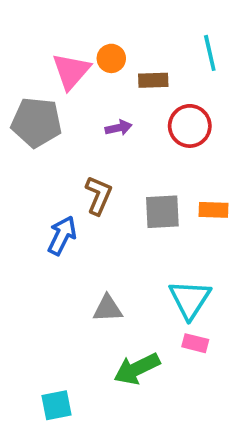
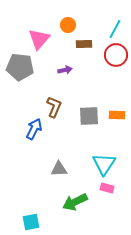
cyan line: (210, 53) -> (115, 29), turned 42
orange circle: (111, 58) -> (68, 25), moved
red circle: (190, 126) -> (116, 55), moved

